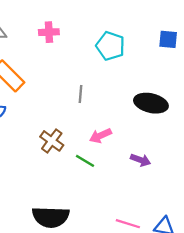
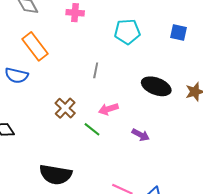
cyan pentagon: (110, 46) -> (127, 32), turned -30

